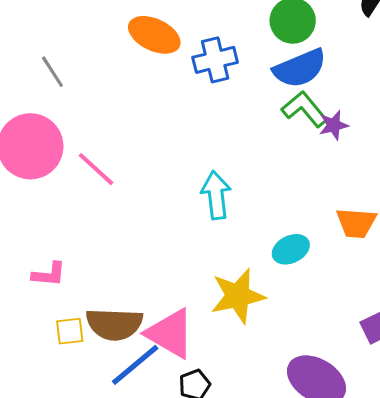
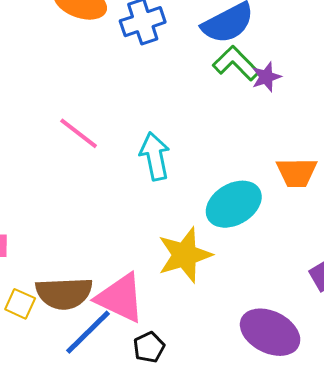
pink line: (96, 169) -> (79, 133), moved
cyan ellipse: (291, 249) -> (234, 204), size x1.5
yellow square: (70, 331) -> (20, 304), turned 36

